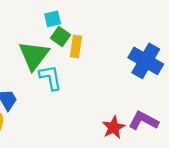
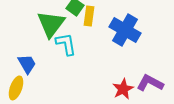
blue cross: (146, 61) -> (125, 30), moved

